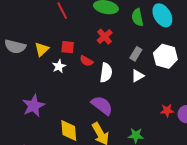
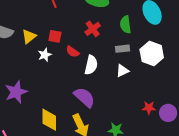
green semicircle: (137, 17) -> (126, 25), moved
gray rectangle: (136, 54) -> (122, 49), turned 48

